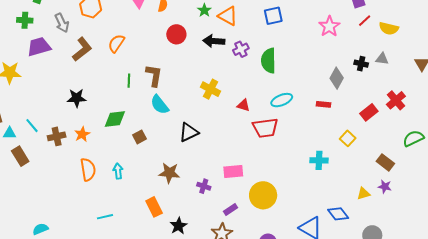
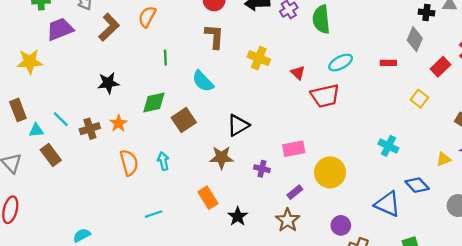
brown L-shape: (154, 75) -> (214, 36), moved
gray diamond: (337, 78) -> (415, 39), moved
red triangle: (243, 105) -> (298, 73), turned 32
black triangle: (189, 132) -> (238, 125), moved
brown square: (139, 137) -> (184, 120), size x1.5
cyan cross: (319, 160) -> (388, 146), moved, turned 30

